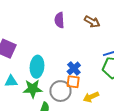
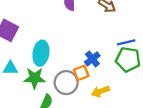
blue cross: (74, 68) -> (92, 59), moved
orange square: (73, 82) -> (81, 73), turned -32

